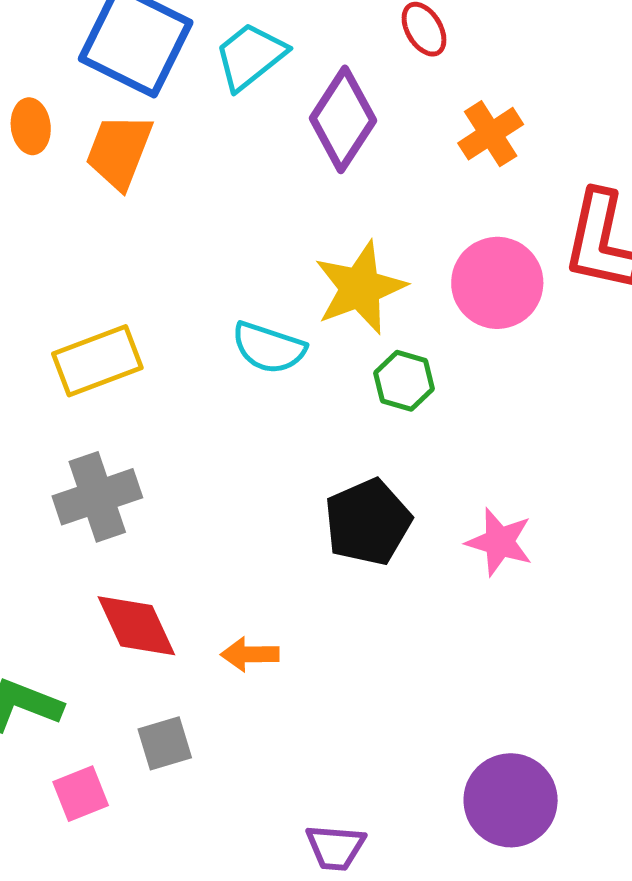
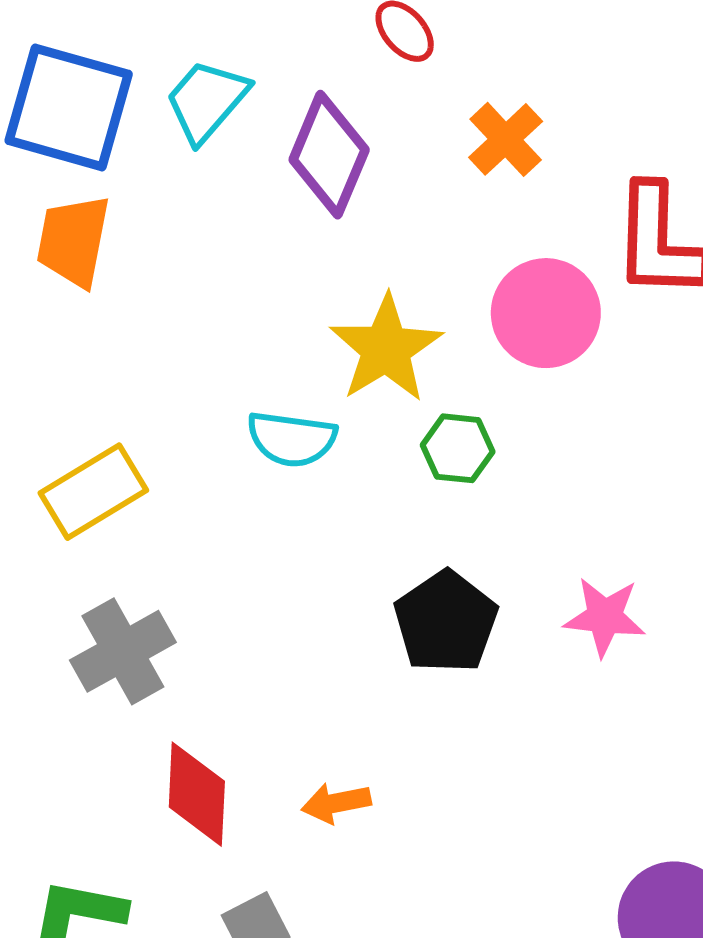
red diamond: (136, 626) -> (197, 794), turned 38

